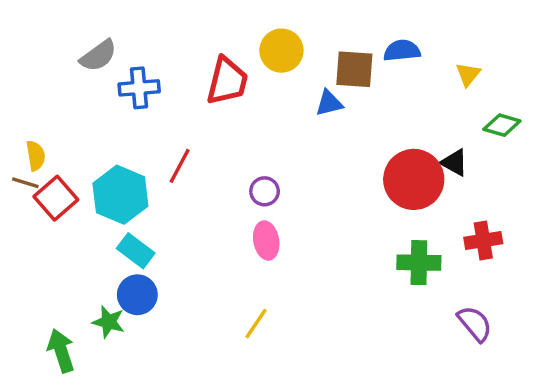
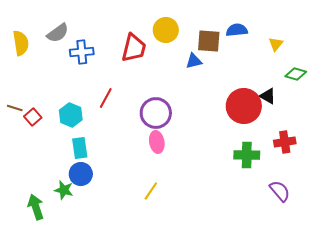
yellow semicircle: (36, 156) -> (21, 43), moved, size x1.4
purple circle: (265, 191) -> (156, 113), size x1.8
cyan hexagon: (120, 195) -> (71, 115), size x0.7
red square: (56, 198) -> (33, 117), size x0.7
cyan rectangle: (136, 251) -> (80, 148), turned 45

